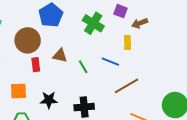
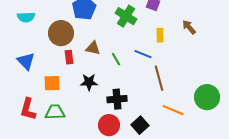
brown arrow: (140, 23) -> (189, 27), moved, turned 70
brown line: (127, 86) -> (159, 78), turned -75
black star: (49, 100) -> (89, 82), moved

